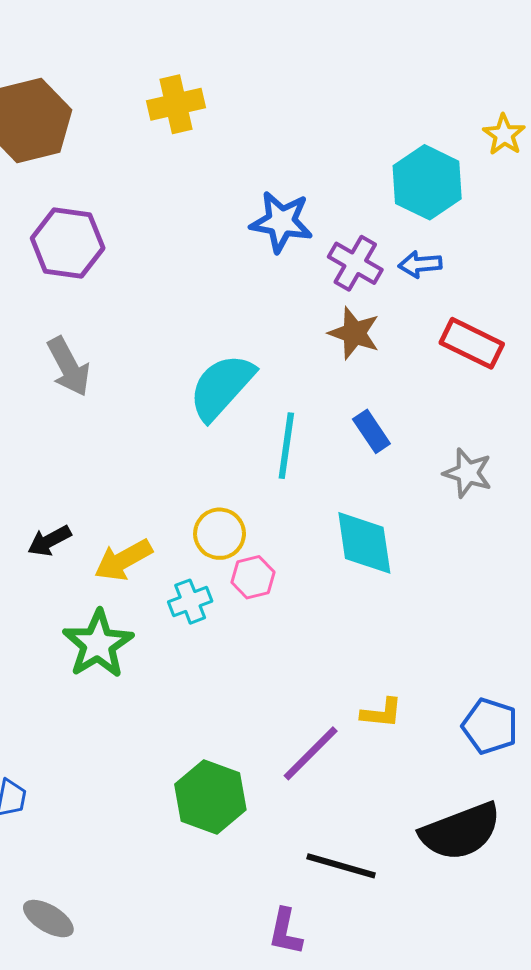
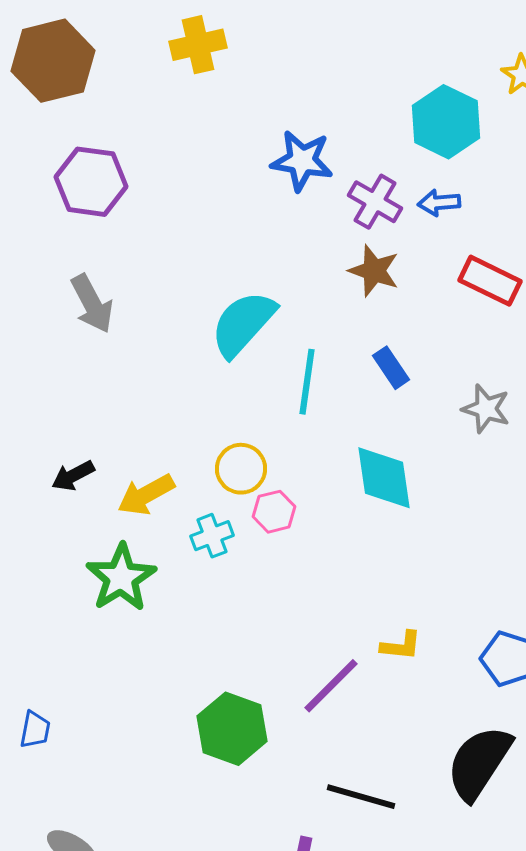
black semicircle: (461, 831) -> (479, 763), turned 144

